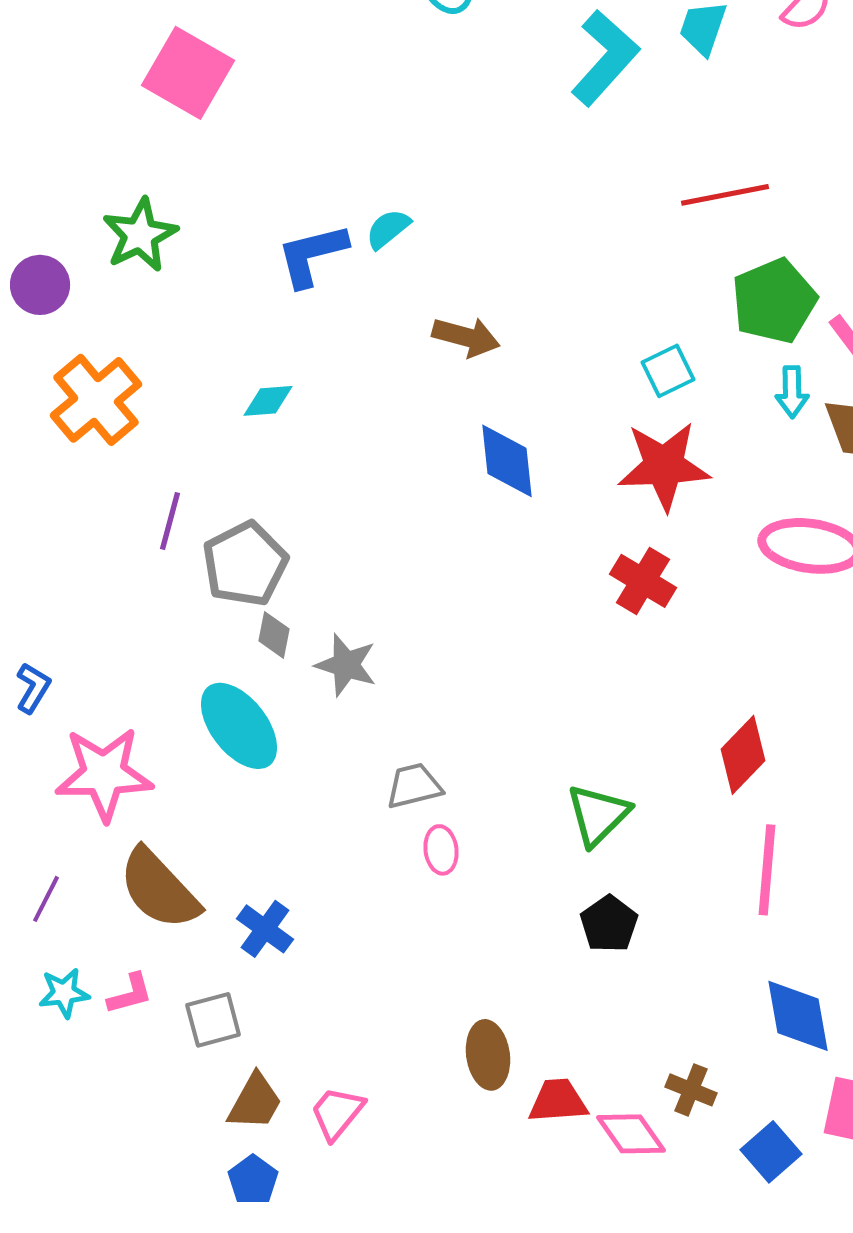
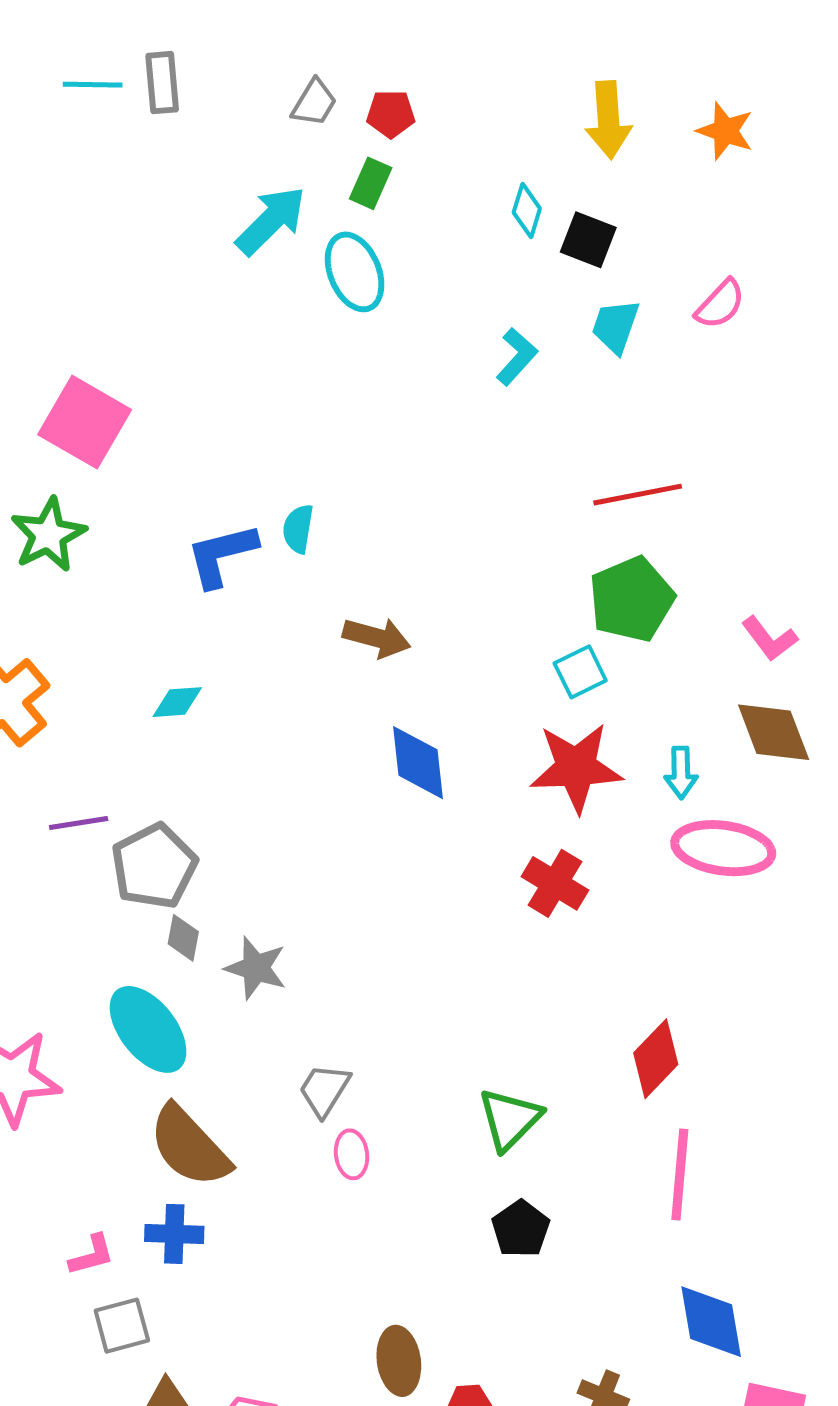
cyan L-shape: (605, 58) -> (517, 357), size x0.6
pink square: (188, 73) -> (85, 422), moved
cyan semicircle: (388, 229) -> (298, 529), turned -42
green pentagon: (774, 301) -> (632, 599), moved
cyan arrow: (792, 392) -> (681, 773), moved
purple line: (170, 521) -> (79, 823), turned 66
gray trapezoid: (414, 786) -> (324, 1090), turned -44
brown semicircle: (159, 889) -> (189, 1146), moved
blue cross: (265, 929) -> (174, 1234), turned -34
pink L-shape: (130, 994) -> (92, 1255), moved

